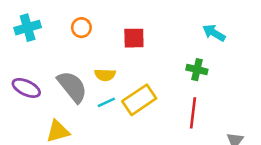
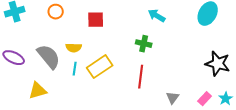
cyan line: (106, 102) -> (75, 69), turned -56

